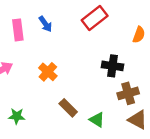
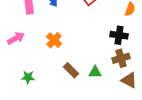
black cross: (113, 66) -> (119, 35), moved
green triangle: (97, 120) -> (95, 72), moved, turned -32

